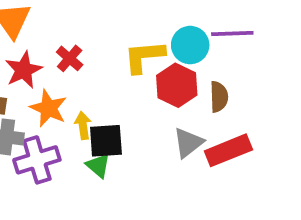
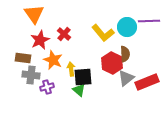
yellow L-shape: (144, 56) -> (103, 33), turned -125
red hexagon: (177, 85) -> (112, 63), moved
brown semicircle: (219, 97) -> (125, 54), moved
purple cross: (37, 160) -> (47, 87), size x0.6

